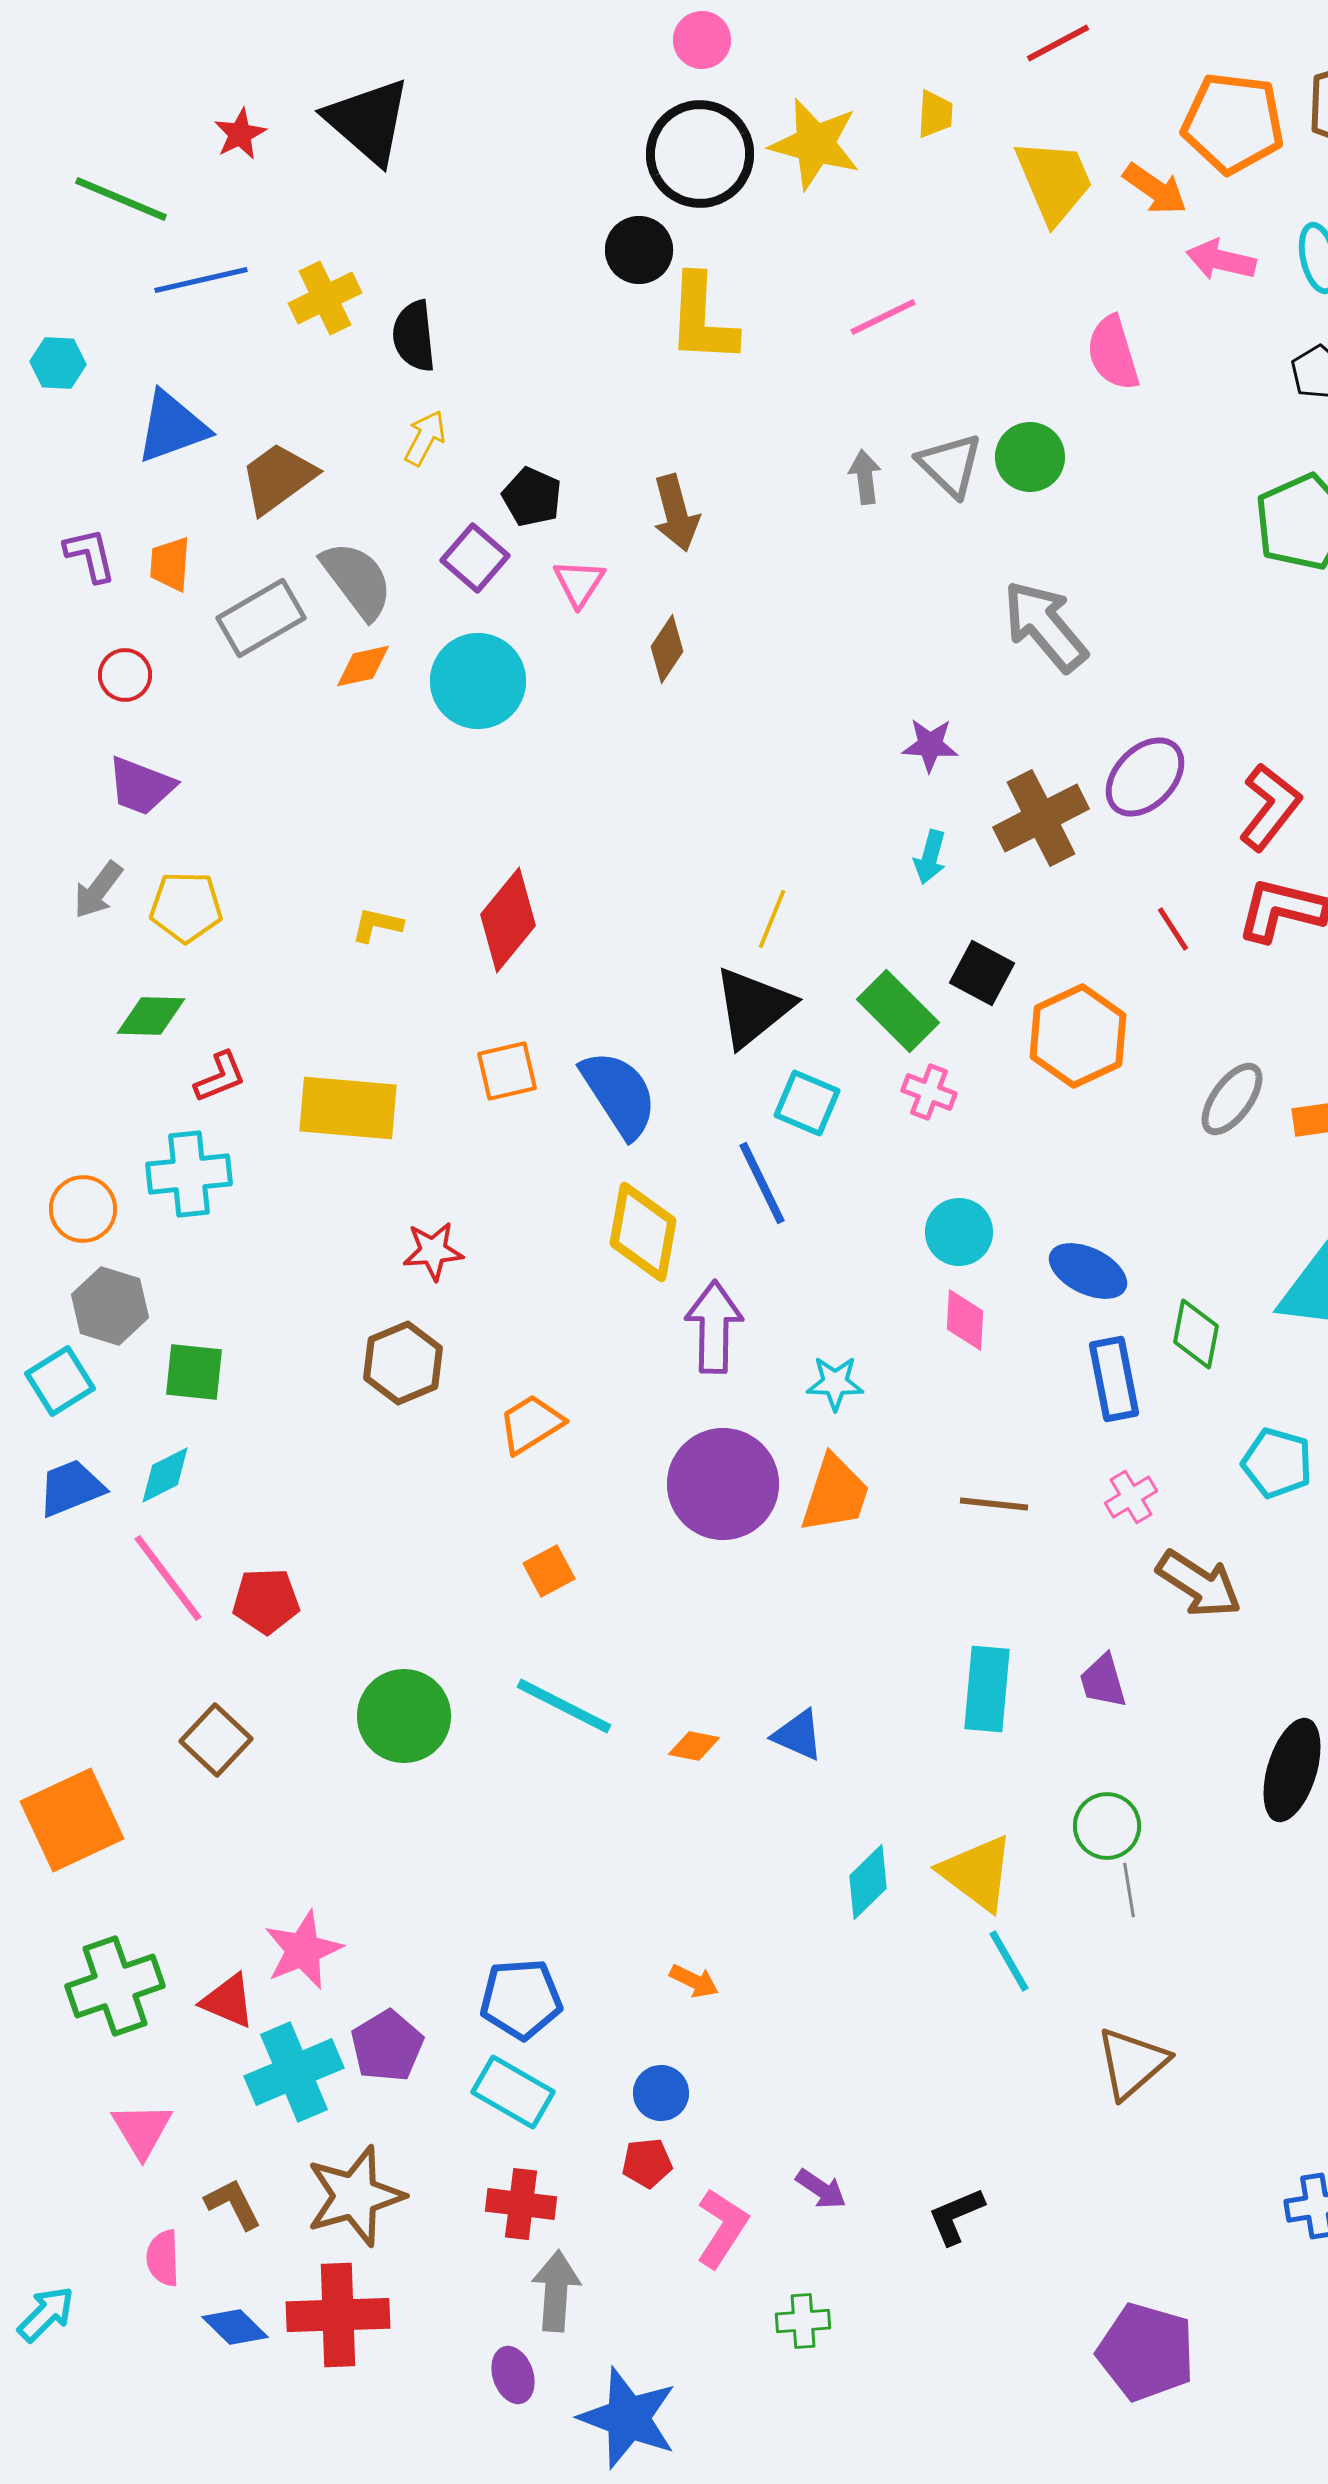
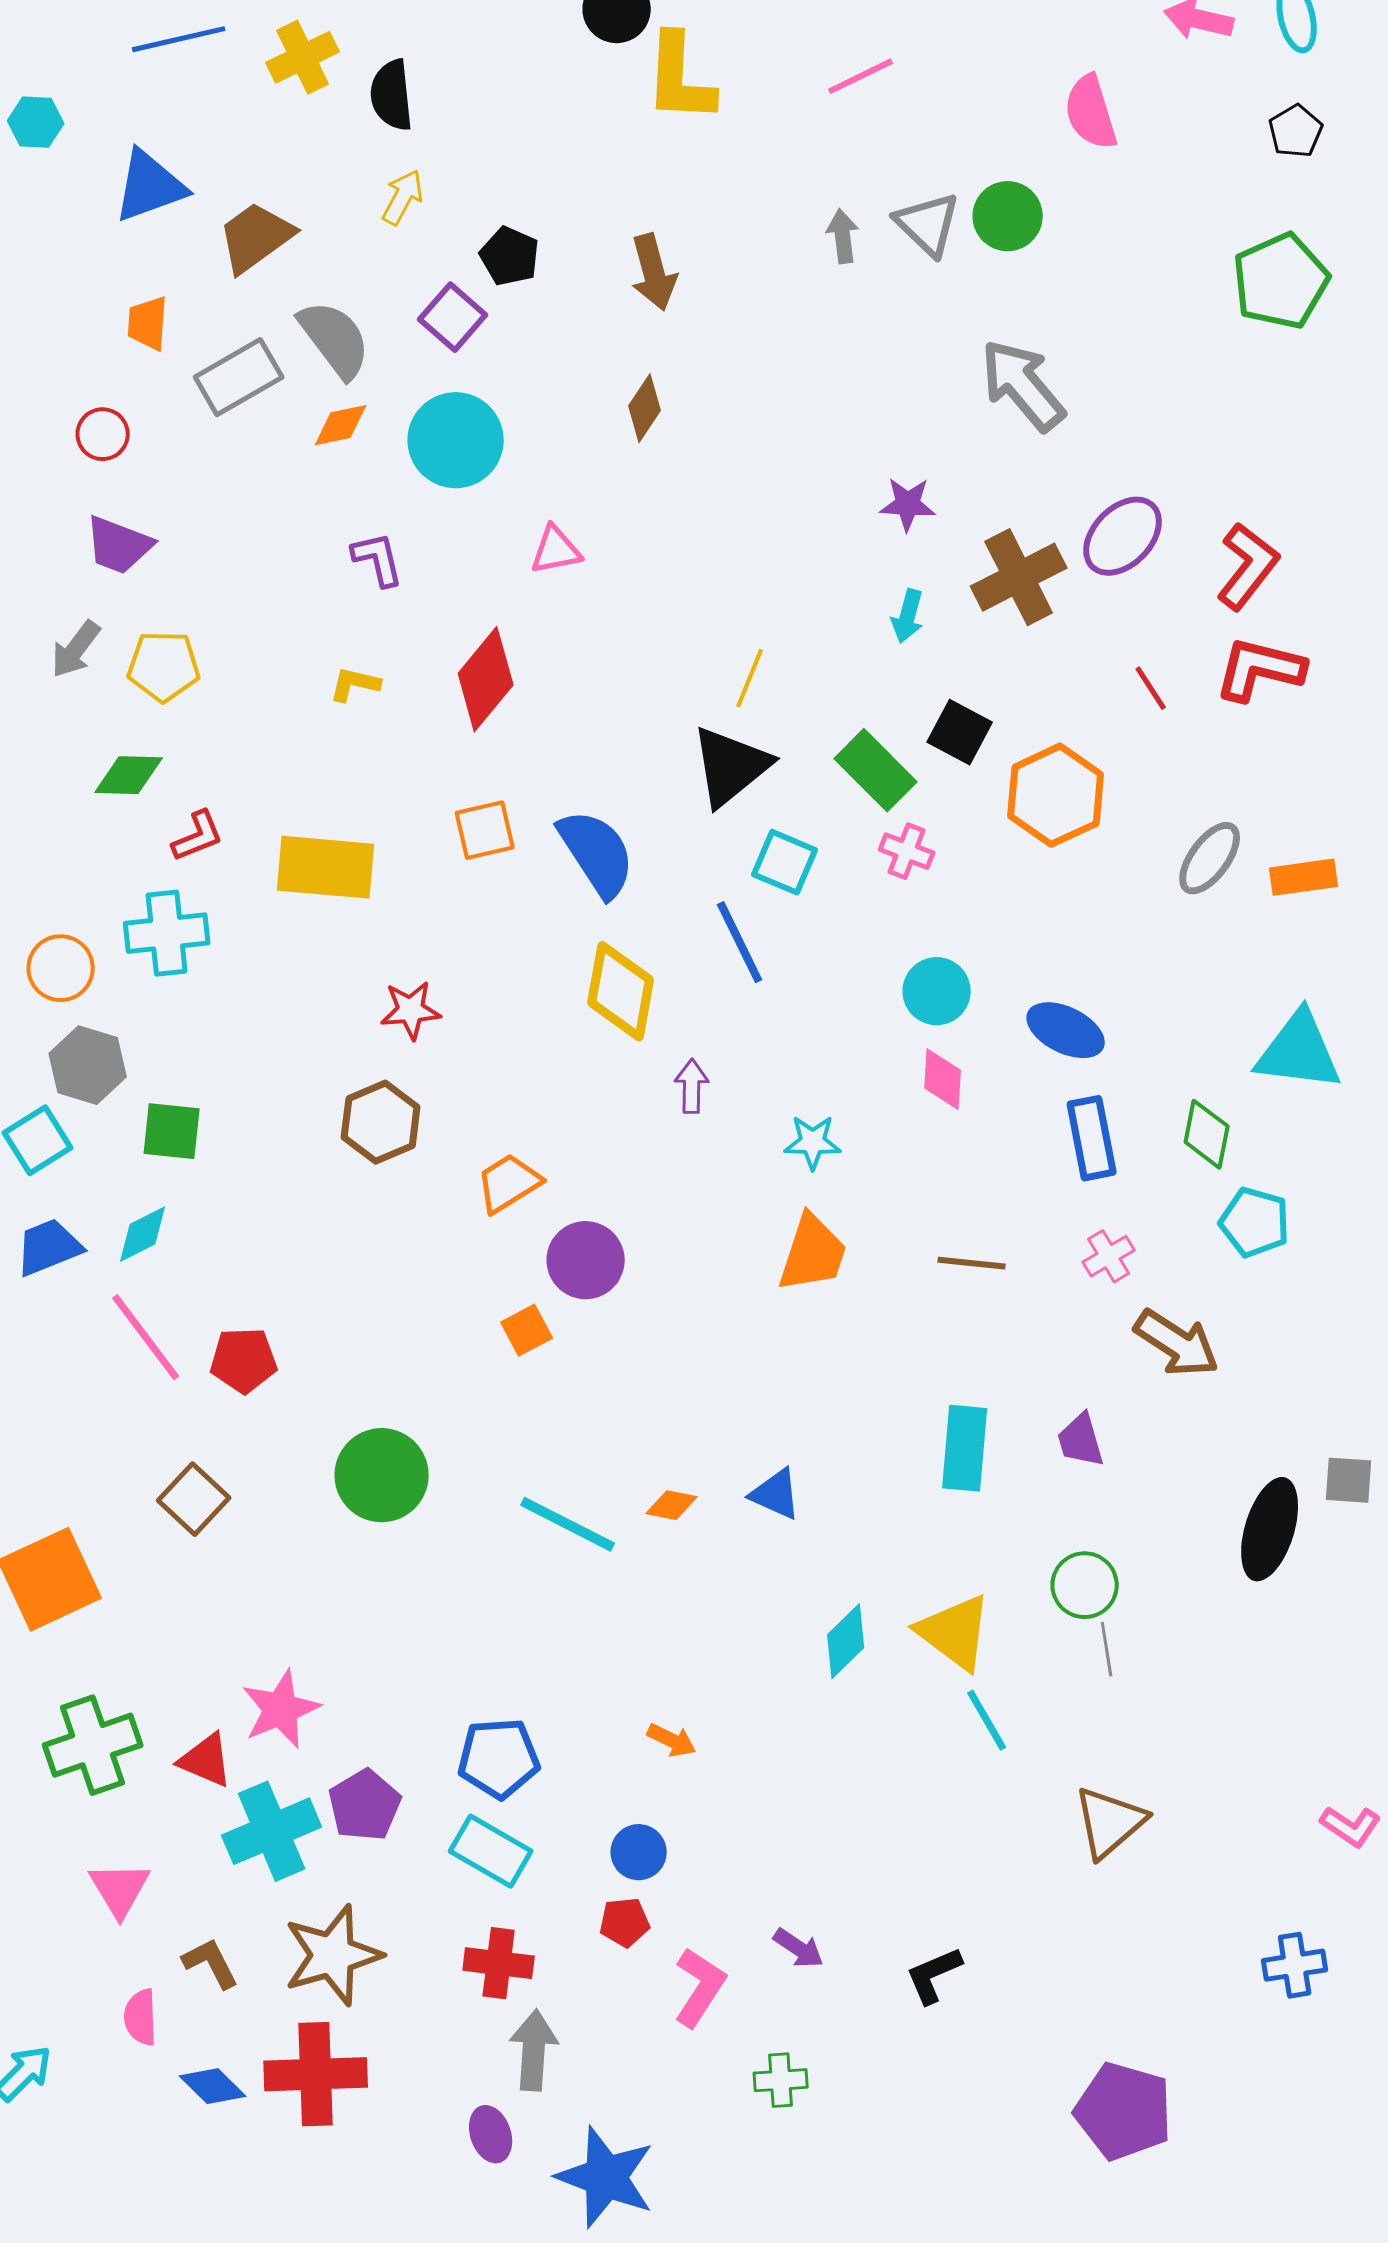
purple L-shape: (90, 555) -> (378, 559), moved
pink triangle: (579, 583) -> (556, 550), moved, turned 46
purple arrow: (714, 1327) -> (692, 1086), size x0.6
green diamond: (1196, 1334) -> (1207, 1134), moved
purple circle: (723, 1484) -> (586, 1260), moved, size x0.7
cyan line: (564, 1706) -> (568, 1524), moved

